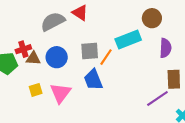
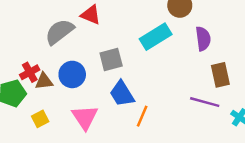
orange line: (106, 57) -> (142, 116), moved
yellow square: (36, 90) -> (40, 119), moved
purple line: (157, 98) -> (205, 102), turned 60

